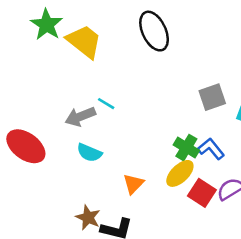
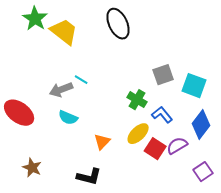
green cross: (186, 148) -> (137, 100), moved
brown star: (88, 217) -> (32, 168), moved

